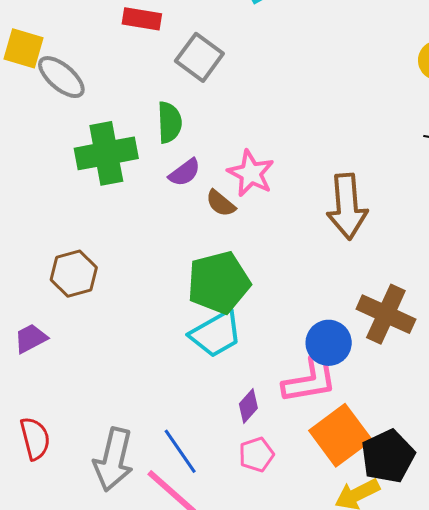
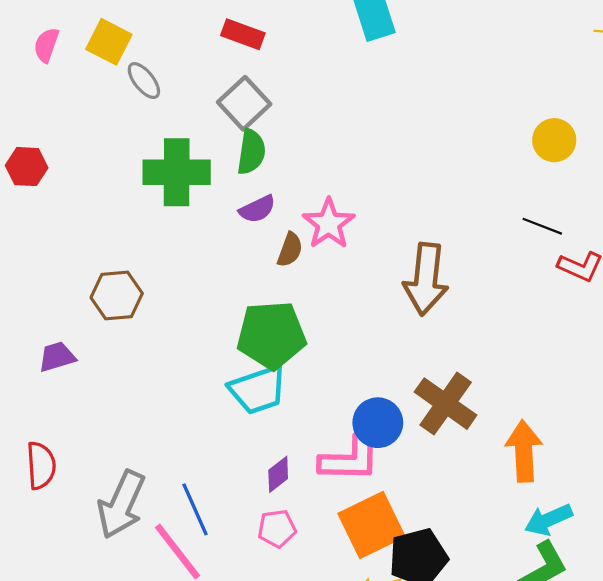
gray square: (199, 57) -> (244, 103), moved
gray ellipse: (61, 77) -> (144, 81), size x0.7
brown semicircle: (221, 203) -> (290, 250), turned -120

